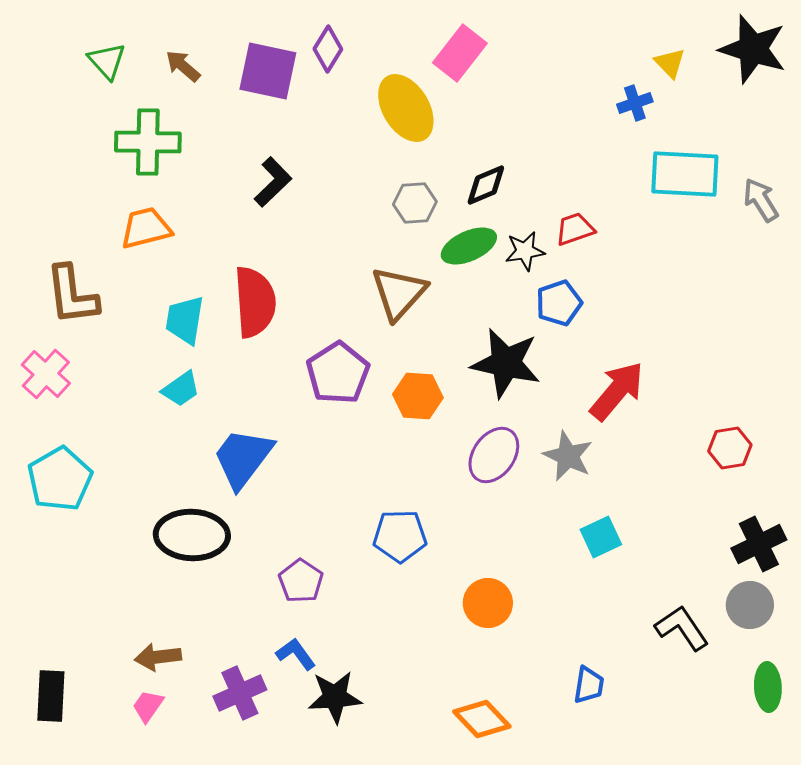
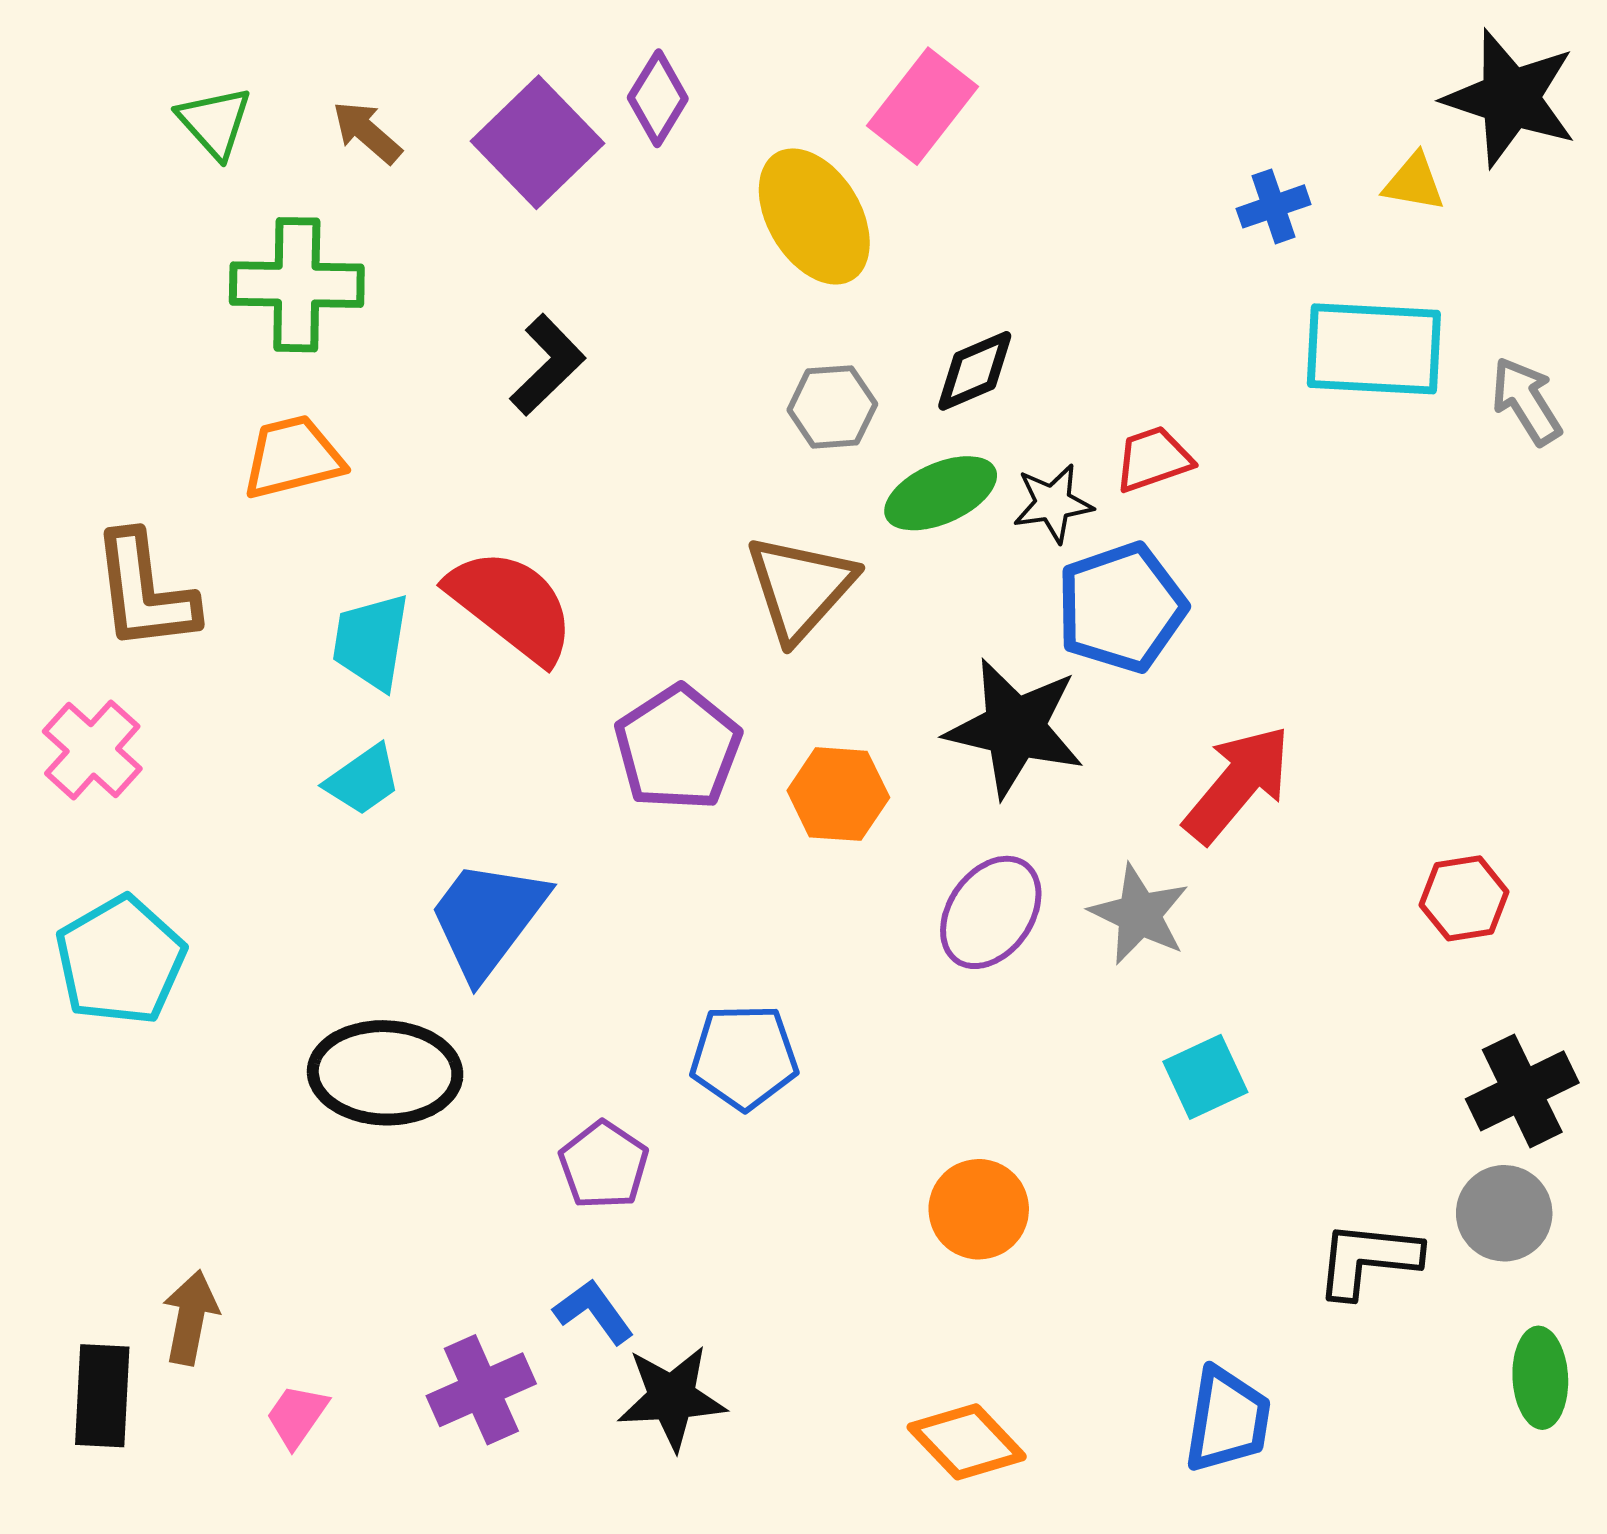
yellow triangle: (670, 63) -> (1414, 182), moved, turned -36
purple square: (268, 71) -> (537, 142), turned 34
red semicircle: (255, 302) -> (511, 606), turned -48
blue pentagon: (559, 303) -> (1121, 608), size x1.4
blue pentagon: (400, 536) -> (744, 1057), moved
black L-shape: (682, 628) -> (1368, 1259), turned -50
brown arrow: (158, 657) -> (191, 1318), moved, turned 108
blue trapezoid: (589, 685) -> (1227, 1420), moved, size x1.4

